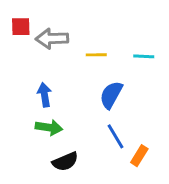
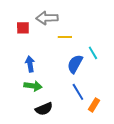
red square: (21, 27) -> (23, 28), moved
gray arrow: (52, 39) -> (47, 18), moved
cyan line: (144, 56) -> (93, 53), moved, turned 56

